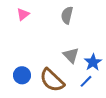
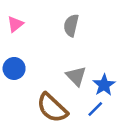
blue circle: (22, 75) -> (14, 68), moved

